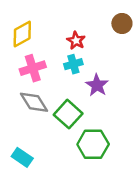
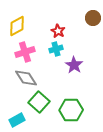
green square: (68, 114) -> (39, 102), moved
cyan rectangle: (22, 157) -> (17, 120), turned -63

